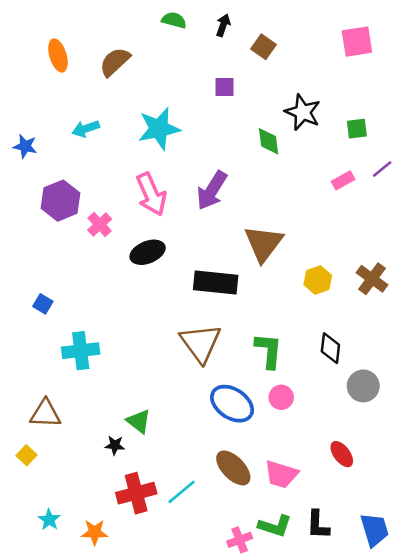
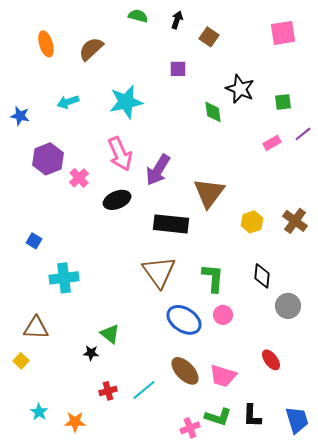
purple arrow: (212, 190) -> (158, 170), moved
red cross: (136, 493) -> (108, 391), size x0.6

